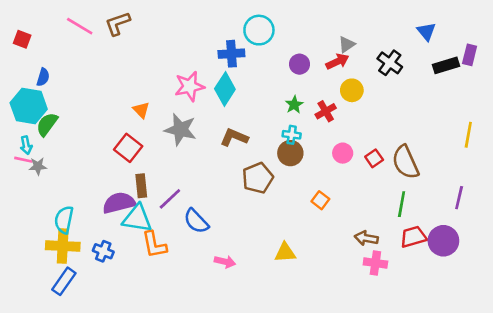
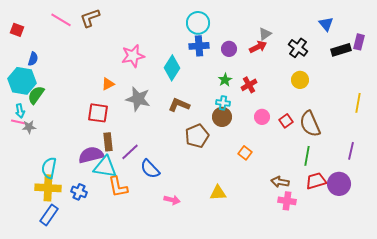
blue cross: (231, 54) -> (199, 46), moved
pink star: (190, 86) -> (133, 56), moved
yellow circle: (352, 90) -> (300, 80), moved
orange triangle: (141, 110) -> (108, 84), turned 48
red square: (128, 148) -> (98, 113), turned -30

